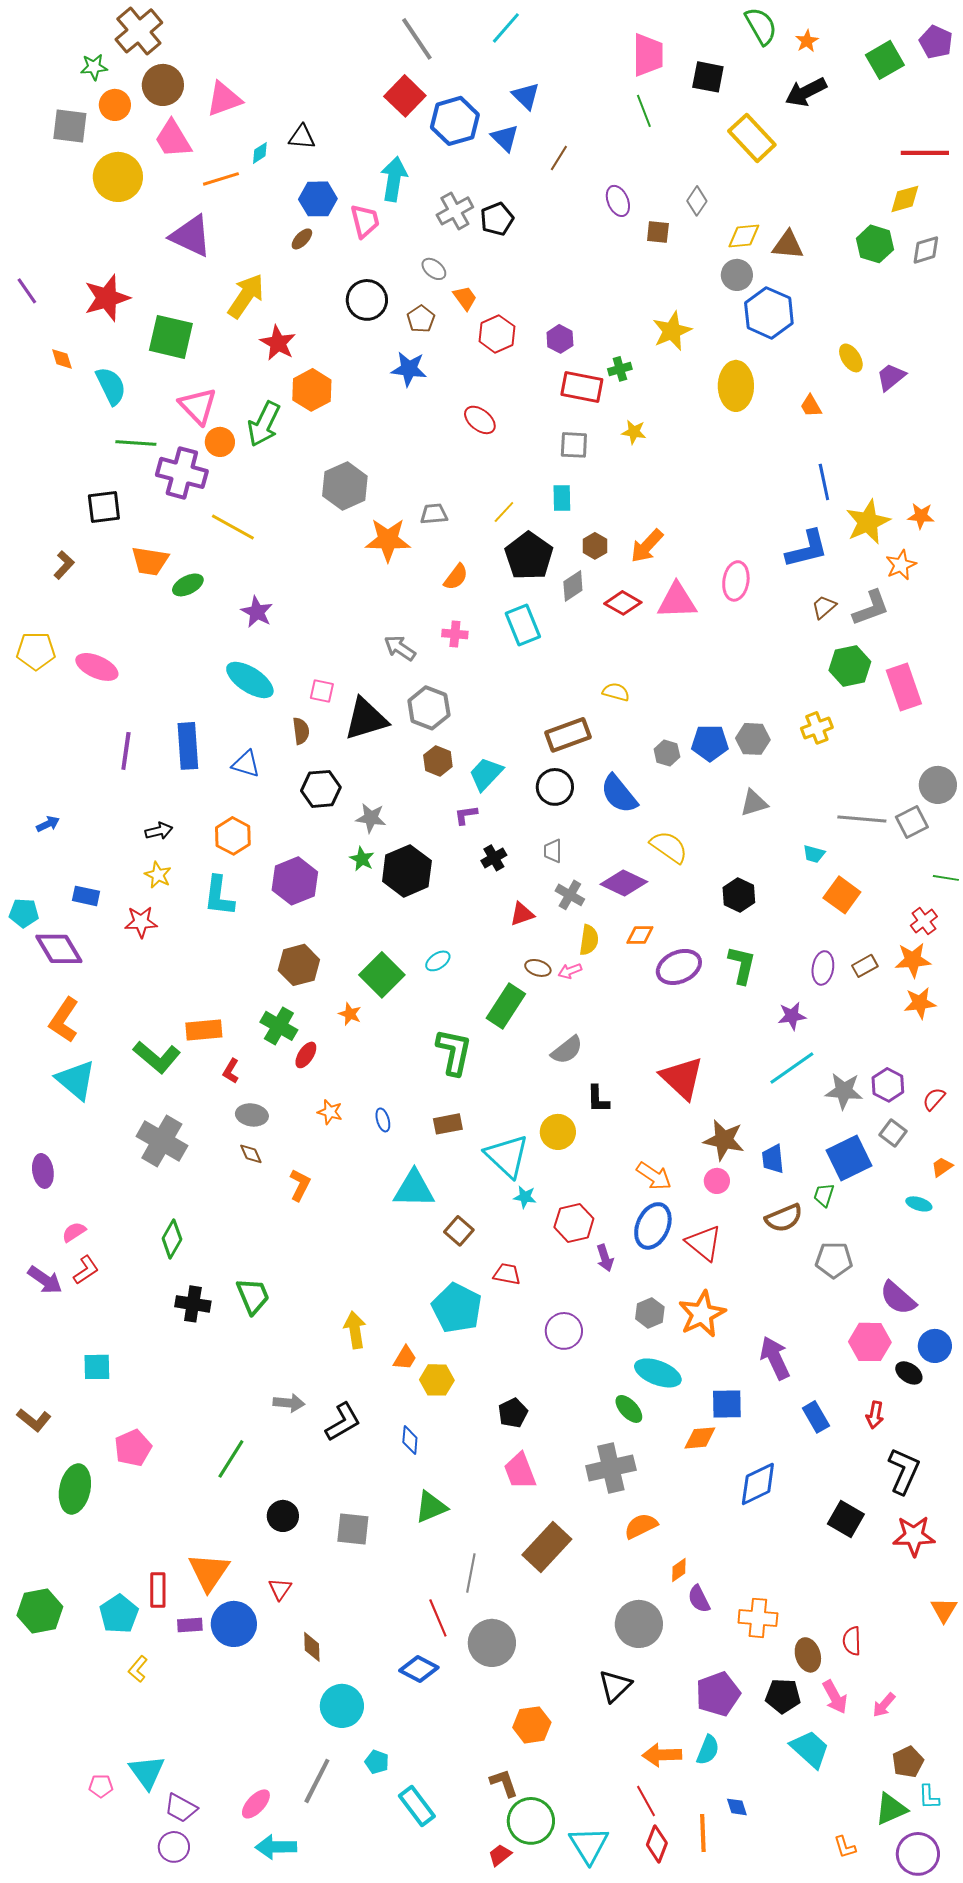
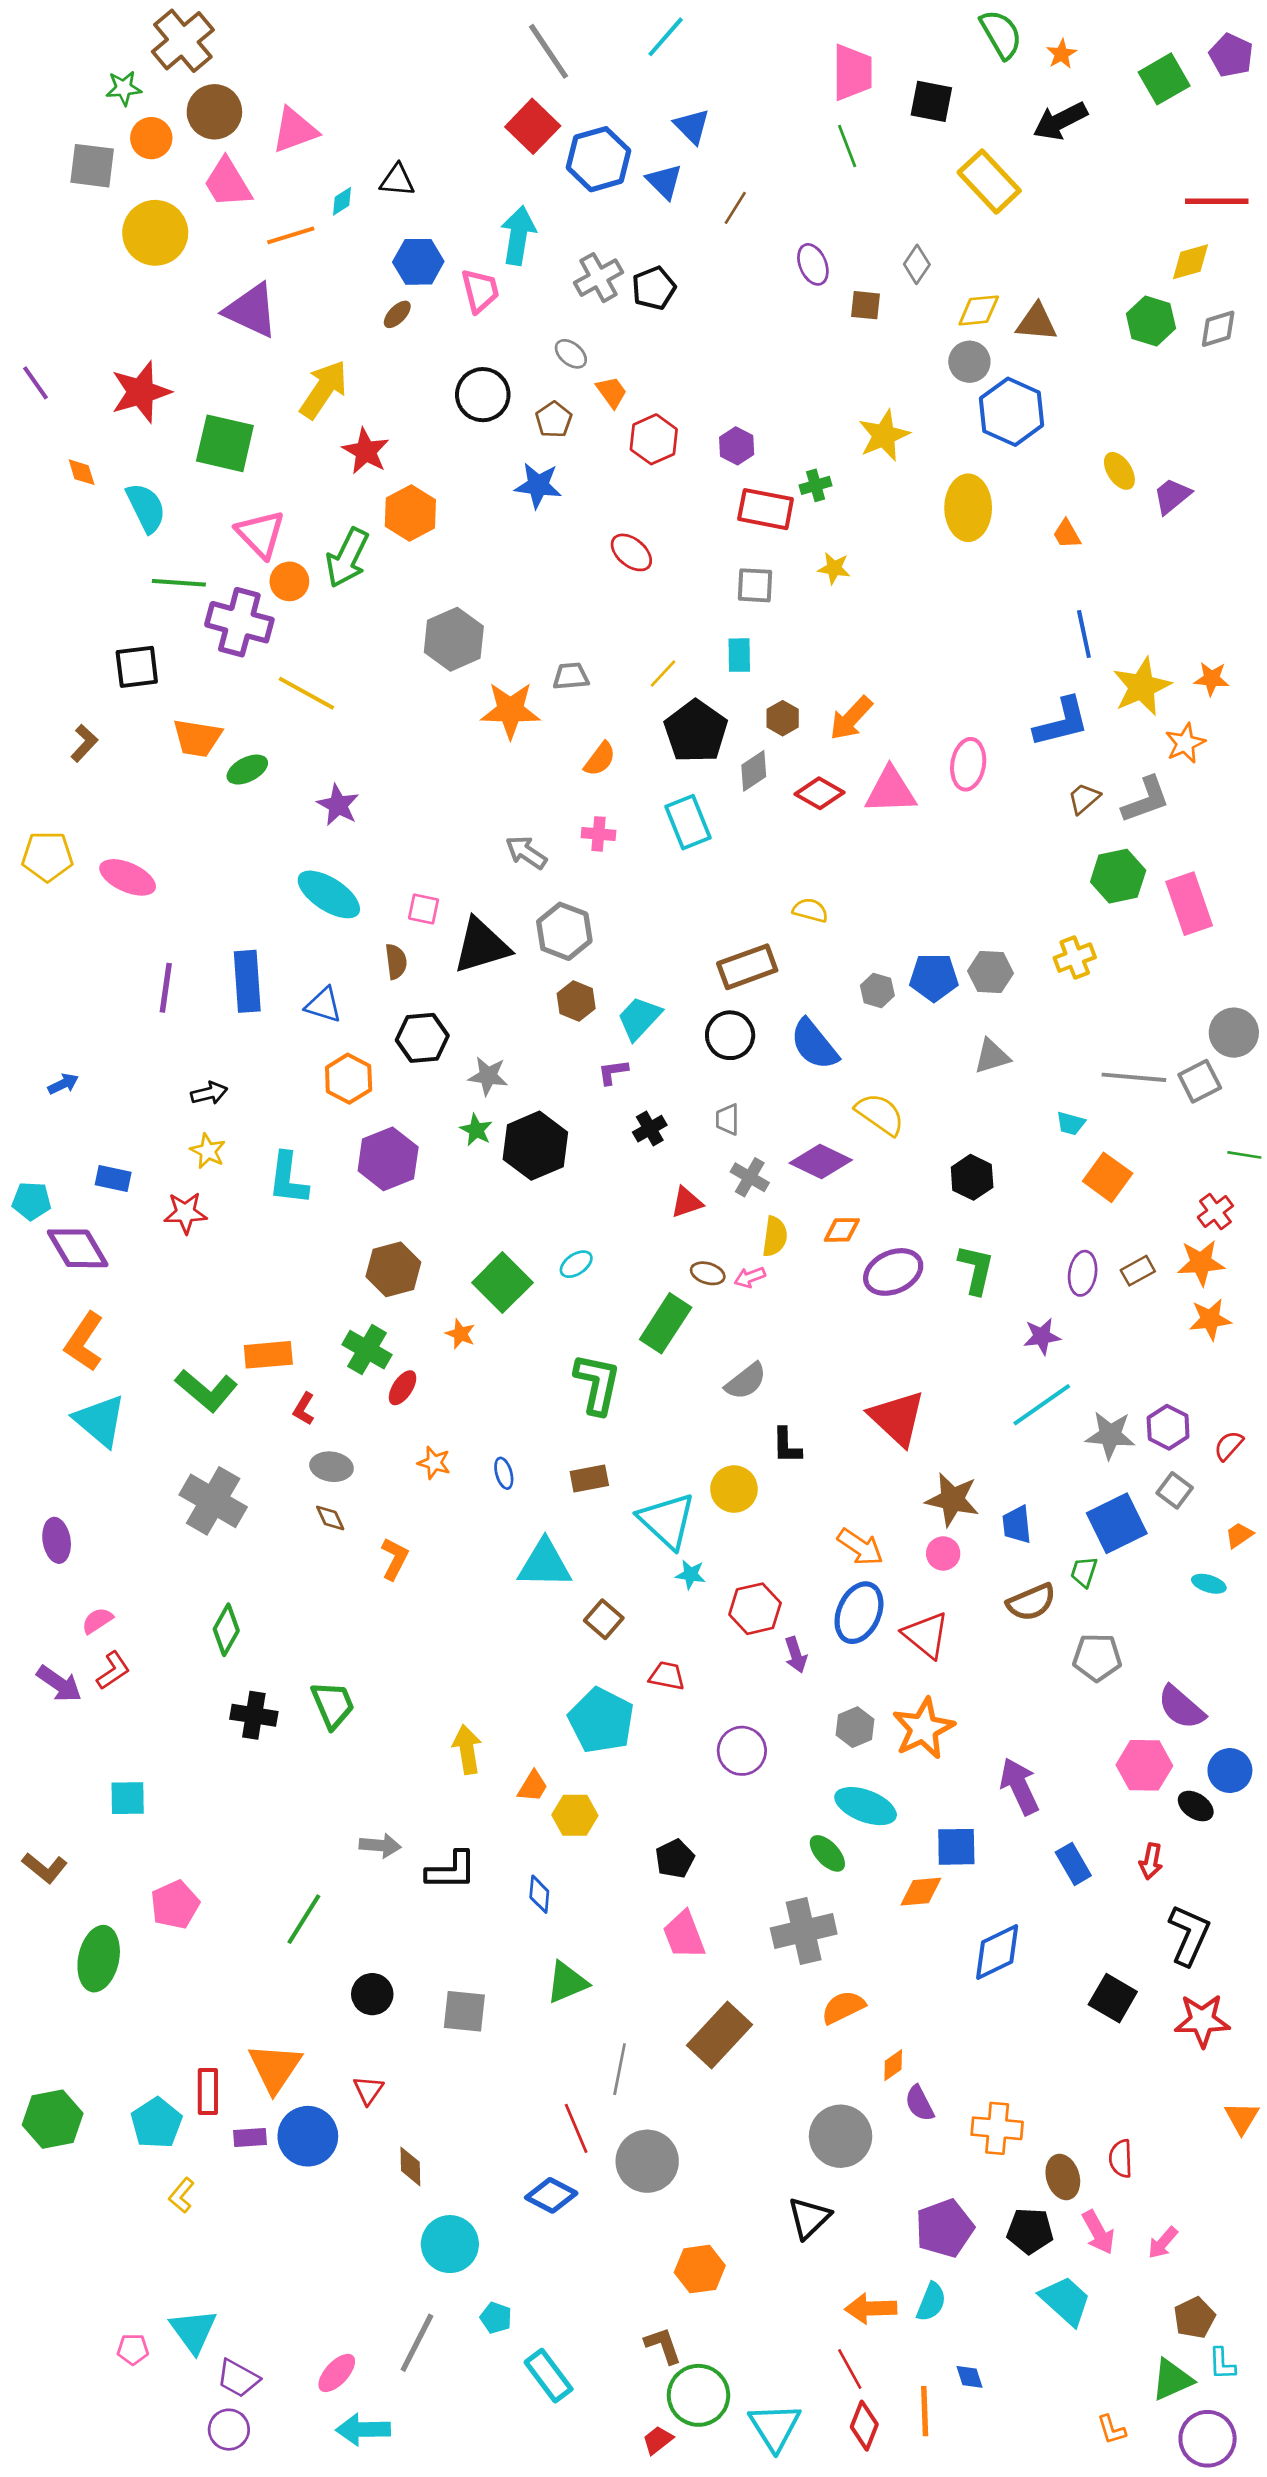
orange hexagon: (233, 836) -> (349, 1079), moved
black L-shape: (343, 1422) -> (451, 1870), turned 30

